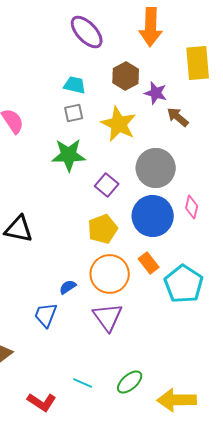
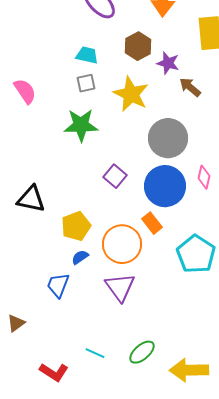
purple square: (107, 185) -> (115, 176), moved
yellow pentagon: (103, 229) -> (76, 226), moved
orange rectangle: (149, 263) -> (152, 223), moved

